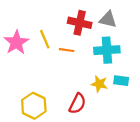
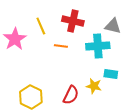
gray triangle: (108, 20) -> (113, 26), moved
yellow line: (45, 39) -> (41, 26), moved
yellow star: (99, 84) -> (94, 86), moved

